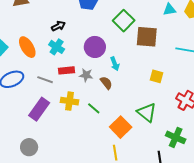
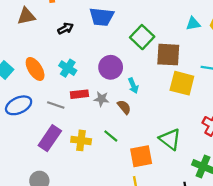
black arrow: (58, 26) -> (65, 28), moved
yellow square: (157, 76) -> (182, 83), moved, size x1.6
yellow cross: (69, 101) -> (81, 140), moved
orange square: (121, 127) -> (141, 156), turned 35

